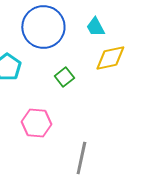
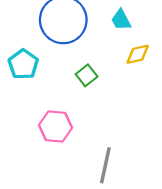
yellow diamond: (110, 58) -> (138, 54), size x0.7

